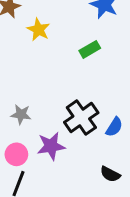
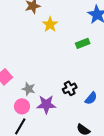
gray star: (21, 114) -> (29, 89), moved
black cross: (81, 118) -> (70, 88), size x0.6

